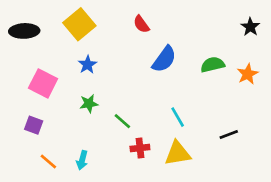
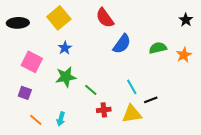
red semicircle: (141, 24) -> (105, 18), size x1.5
green star: (89, 104) -> (66, 77), size x1.5
black line: (229, 135) -> (151, 100), moved

